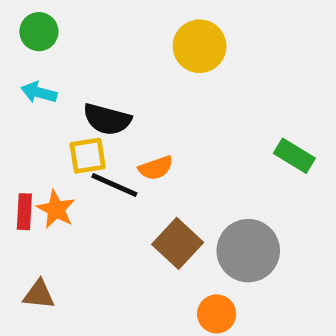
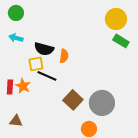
yellow circle: (200, 46) -> (116, 19), moved
green rectangle: (294, 156) -> (121, 41), moved
orange semicircle: (156, 168) -> (64, 56), moved, turned -64

